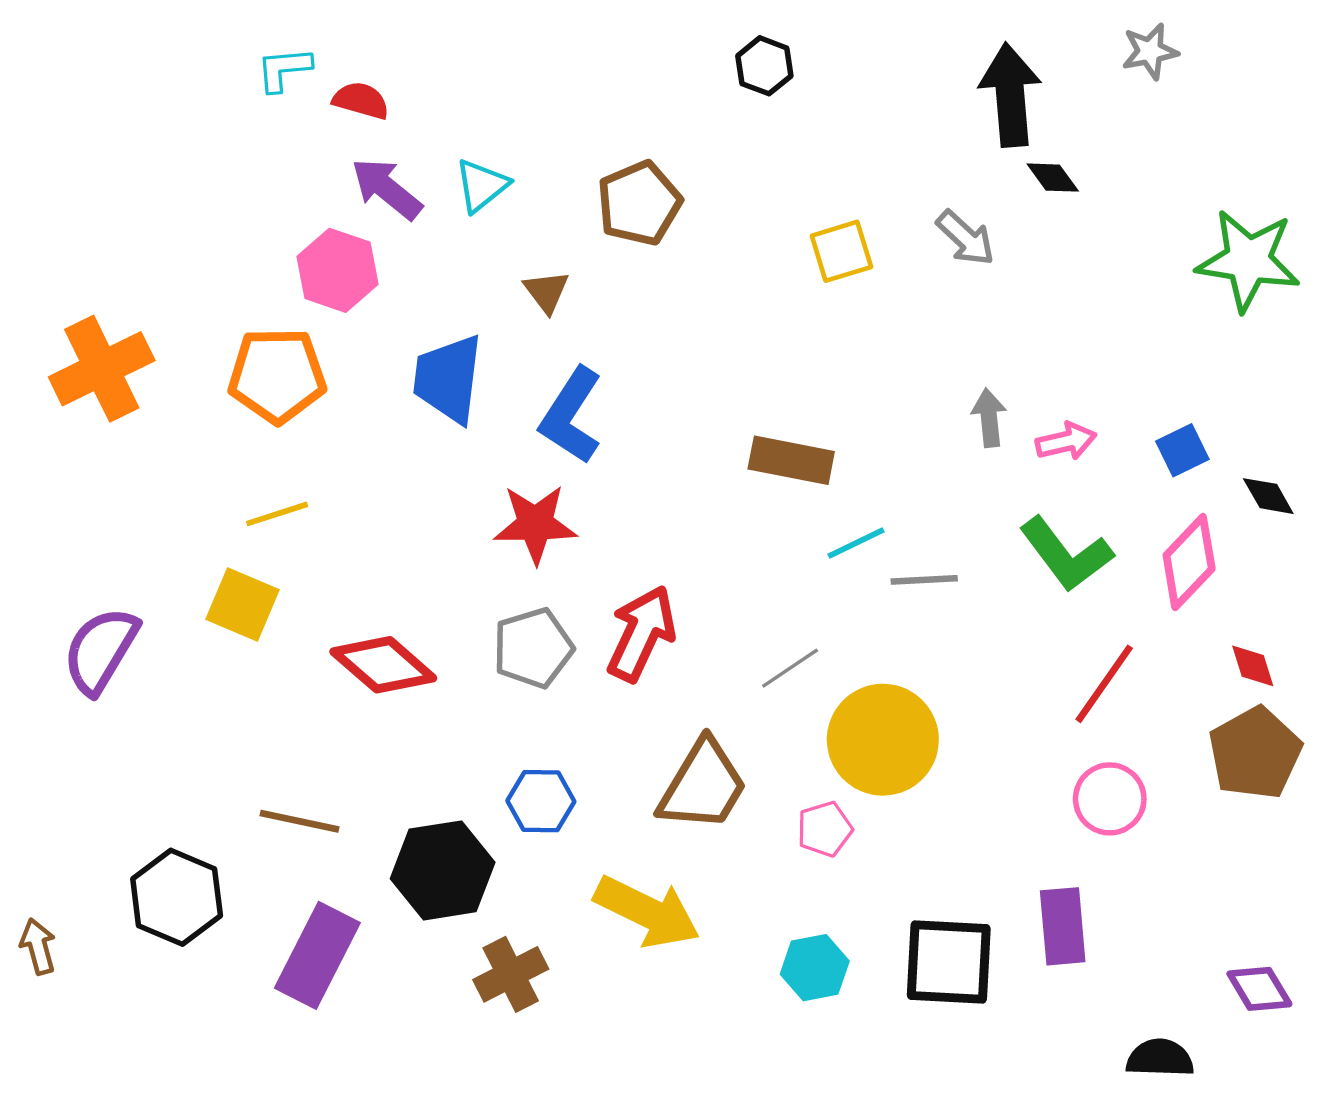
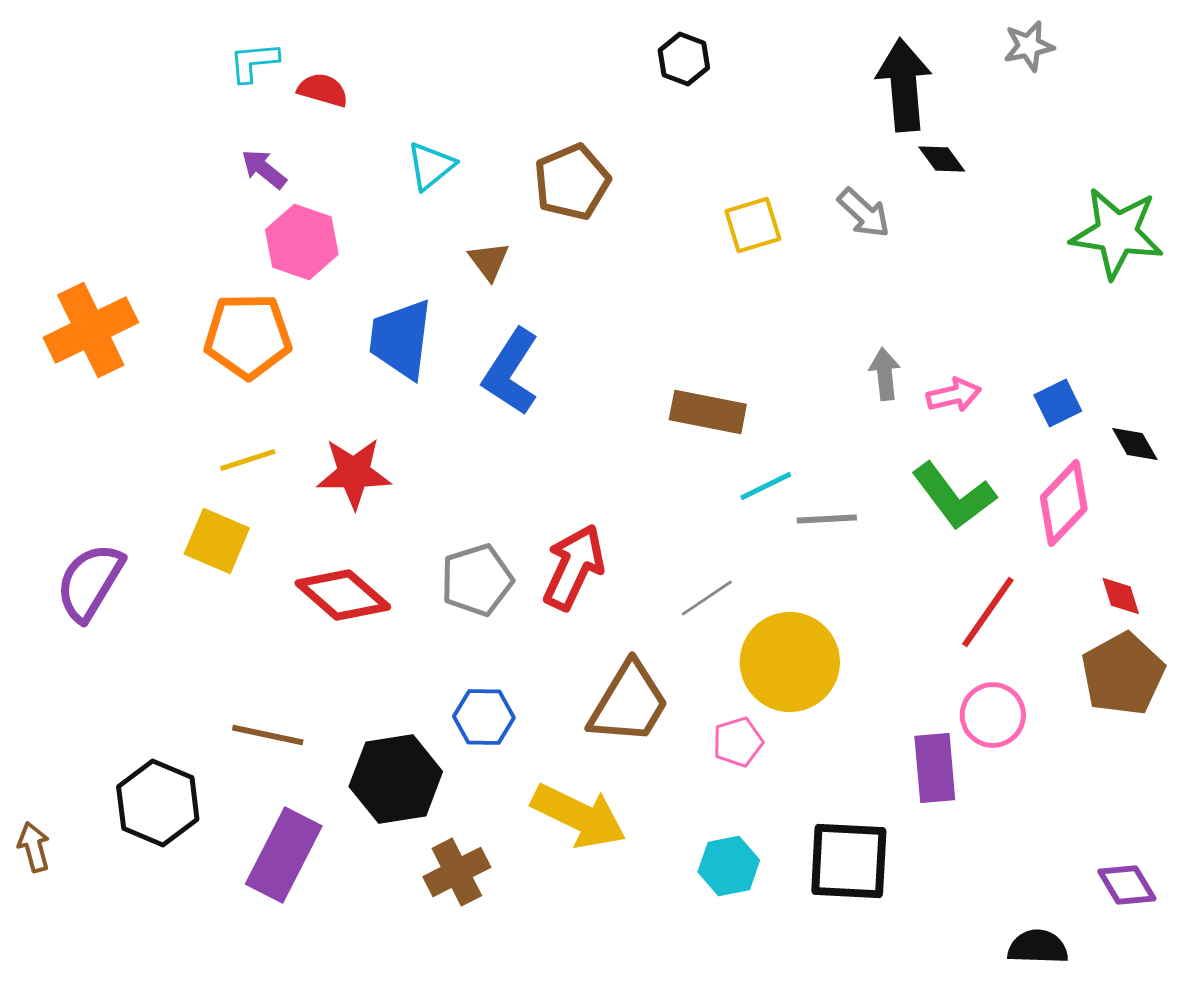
purple arrow: (387, 189) -> (264, 169), moved, size x0.7
red star: (535, 524) -> (354, 473), moved
purple rectangle: (1063, 926) -> (935, 768), moved

